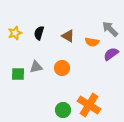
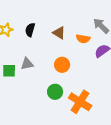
orange circle: (62, 68) -> (62, 65), moved
green circle: (63, 110) -> (55, 92), moved

